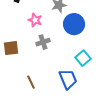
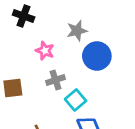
cyan square: (83, 58) -> (76, 100), moved

